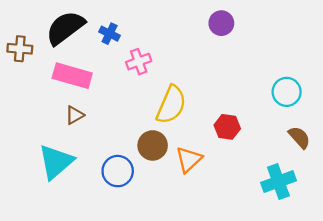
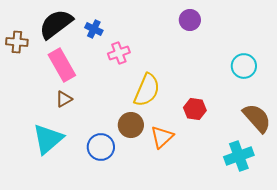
pink rectangle: (72, 76) -> (62, 65), turned 44
cyan circle: (287, 92) -> (244, 66), moved
brown semicircle: (299, 137) -> (257, 118), size x1.5

